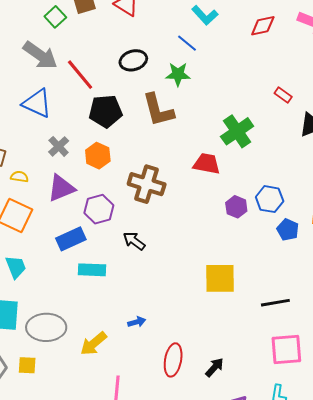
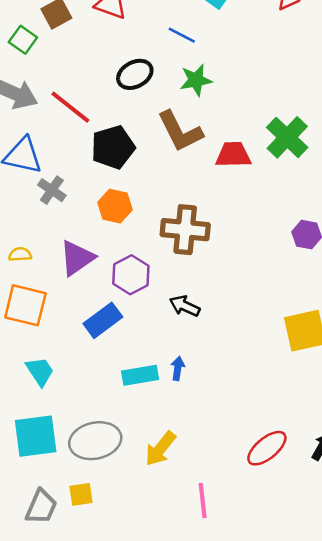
blue line: (187, 43) -> (182, 35), moved
gray cross: (59, 146) -> (52, 190), moved
red trapezoid: (207, 164) -> (233, 155), moved
cyan rectangle: (92, 270) -> (140, 375), moved
blue arrow: (137, 322) -> (178, 368), moved, turned -54
red ellipse: (173, 360) -> (267, 448), turned 52

